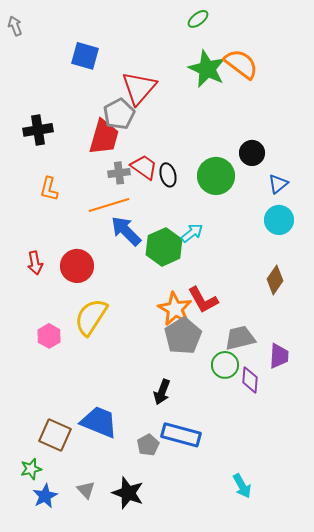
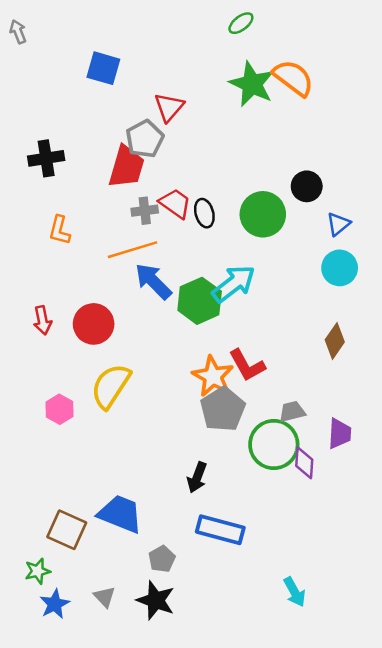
red triangle: (139, 88) -> (169, 107), size x0.7
cyan arrow: (192, 233) -> (234, 284), size x1.6
gray trapezoid: (240, 338) -> (292, 412), size x0.7
green circle: (225, 365) -> (274, 445), size x1.5
gray pentagon: (148, 445) -> (162, 559), moved

